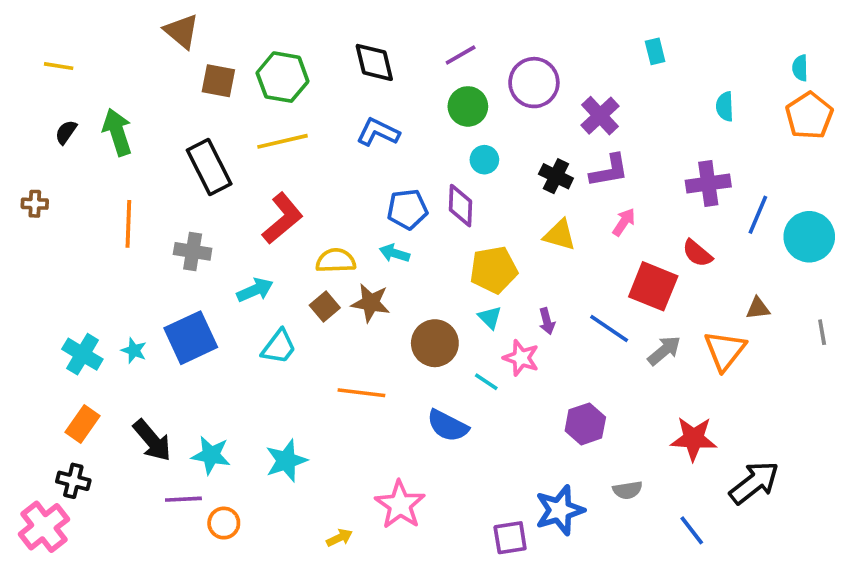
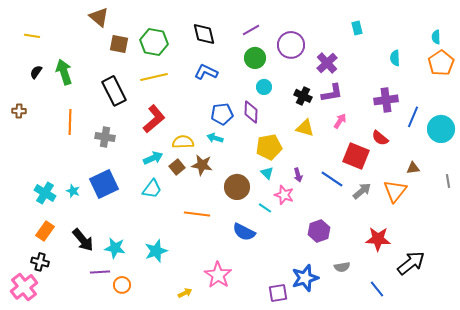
cyan arrow: (255, 290) -> (153, 158), moved

